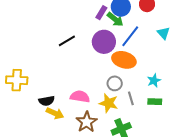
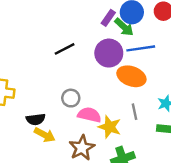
blue line: (130, 36) -> (141, 48), turned 40
gray circle: (115, 83) -> (71, 98), moved
pink semicircle: (80, 97) -> (89, 115), moved
gray line: (131, 98) -> (134, 112), moved

